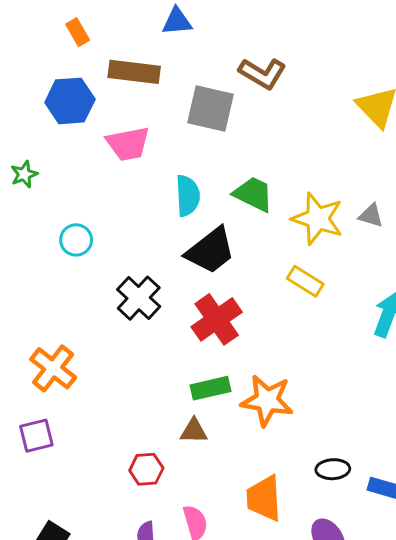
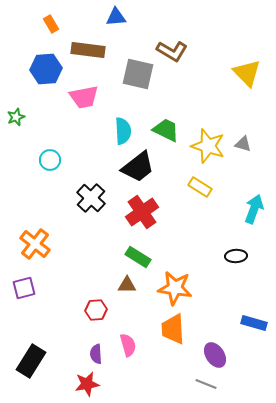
green rectangle: (211, 388) -> (138, 257), turned 45
orange star: (267, 400) -> (175, 288), moved
black ellipse: (333, 469) -> (236, 256), moved

